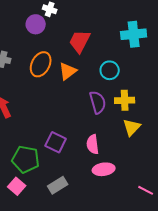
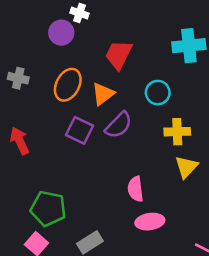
purple semicircle: (98, 102) -> (119, 125), moved, turned 60
purple square: (56, 142) -> (80, 130), moved

